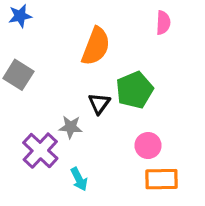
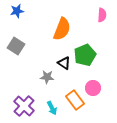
black triangle: (99, 103) -> (64, 63), turned -32
purple cross: (40, 151) -> (24, 106), moved
orange rectangle: (161, 179) -> (75, 100), moved, turned 54

